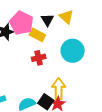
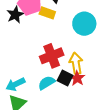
red cross: (39, 58) -> (52, 56), moved, size x1.6

